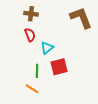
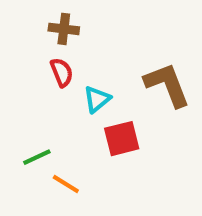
brown L-shape: (81, 18) -> (167, 85), moved
green line: (37, 71) -> (37, 157), moved, turned 64

